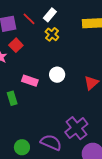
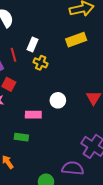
red line: (29, 19) -> (13, 55), turned 48
green rectangle: (12, 98) -> (21, 137), turned -48

